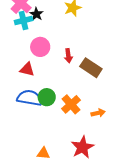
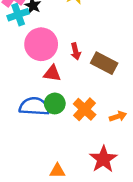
pink circle: (40, 47) -> (41, 44), size x1.4
red triangle: (27, 69) -> (52, 73), moved

